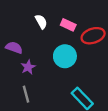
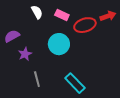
purple semicircle: (14, 48) -> (12, 36), turned -49
gray line: (26, 94) -> (37, 79), moved

